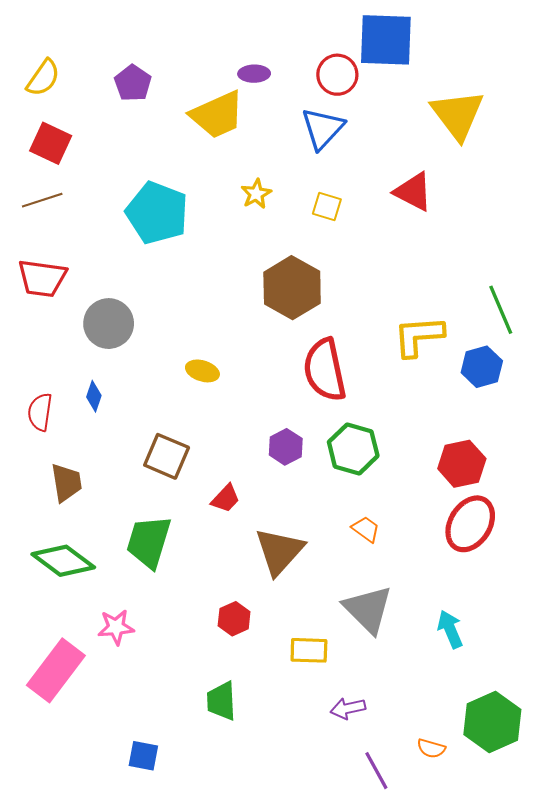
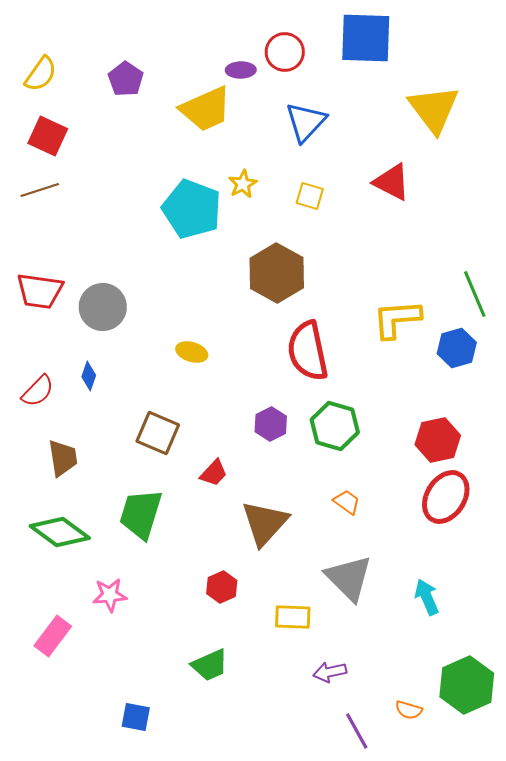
red circle: (337, 75) -> (285, 52), moved
cyan pentagon: (157, 213) -> (192, 209), moved
red trapezoid: (42, 278) -> (40, 291), moved
red semicircle: (40, 412) -> (38, 391), turned -144
pink rectangle: (56, 670) -> (53, 636), size x0.7
green trapezoid: (221, 701) -> (210, 665), turned -111

